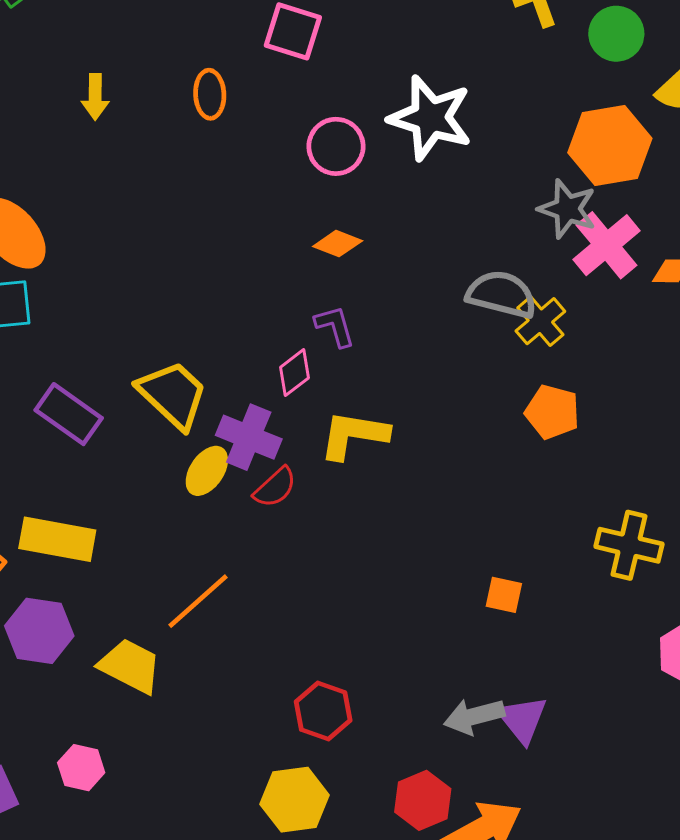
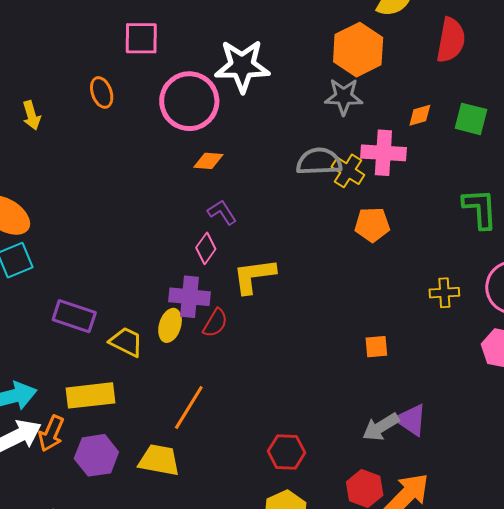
pink circle: (336, 146) -> (189, 101), size x1.6
pink cross: (606, 245) -> (383, 153), moved, turned -30
yellow trapezoid: (173, 395) -> (126, 342), moved, size x0.7
yellow cross: (629, 545) -> (444, 293), size x0.7

